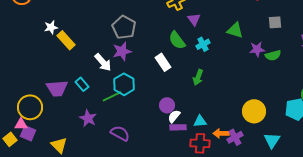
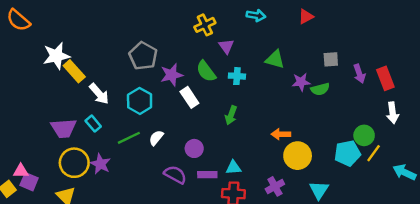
gray square: (275, 22) -> (331, 59), moved
white star: (51, 27) -> (56, 56), size x1.6
cyan cross: (203, 44) -> (237, 76), turned 32
purple star: (122, 51) -> (172, 75), moved
white arrow: (103, 62) -> (99, 94), moved
cyan hexagon: (124, 84) -> (140, 101), moved
yellow circle: (30, 107) -> (74, 163), moved
white semicircle: (174, 116) -> (156, 138), moved
purple semicircle: (120, 133) -> (175, 175), moved
orange arrow: (221, 133) -> (281, 134), moved

